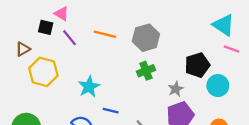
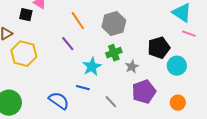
orange line: (105, 34) -> (78, 21), turned 42
purple line: (70, 38) -> (68, 44), moved
cyan star: (89, 87) -> (92, 67), moved
gray star: (176, 89) -> (132, 67), moved

